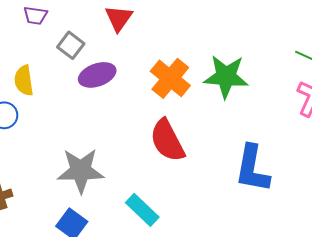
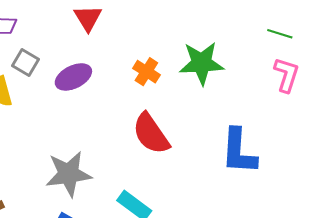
gray square: (71, 45) -> (26, 63), moved
orange cross: (170, 78) -> (146, 72), size x0.7

